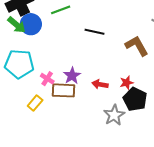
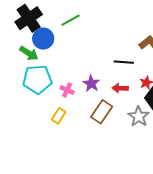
green arrow: (17, 25) -> (29, 53), moved
black line: (94, 32) -> (124, 62), moved
brown rectangle: (63, 90) -> (102, 112), moved, turned -50

